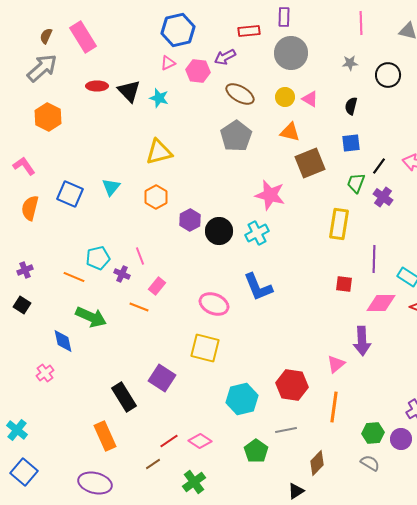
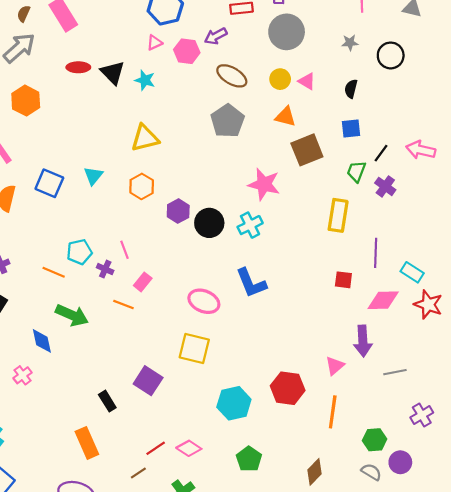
black rectangle: (124, 397) -> (107, 401), size x0.7
gray line: (286, 430) -> (395, 372), moved
purple circle: (401, 439) -> (400, 462), moved

